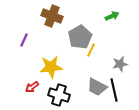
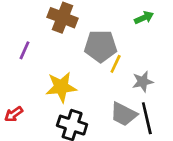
gray pentagon: (80, 37) -> (101, 46), turned 30
gray star: (120, 64) -> (143, 82), moved
red arrow: (32, 87) -> (14, 114), moved

